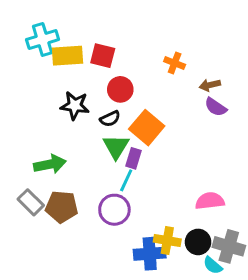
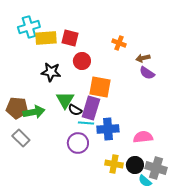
black semicircle: (110, 119) -> (75, 110), moved, turned 56
orange square: (147, 128) -> (100, 87), turned -30
green triangle: (116, 147) -> (65, 100), moved
purple rectangle: (133, 158) -> (91, 108), size x1.6
cyan line: (126, 180) -> (86, 123), turned 70
brown pentagon: (62, 207) -> (17, 108), moved
blue cross: (150, 254) -> (108, 129), moved

